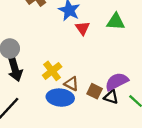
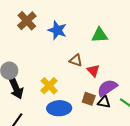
red triangle: (82, 28) -> (93, 71), moved
brown triangle: (71, 84) -> (76, 60), moved

